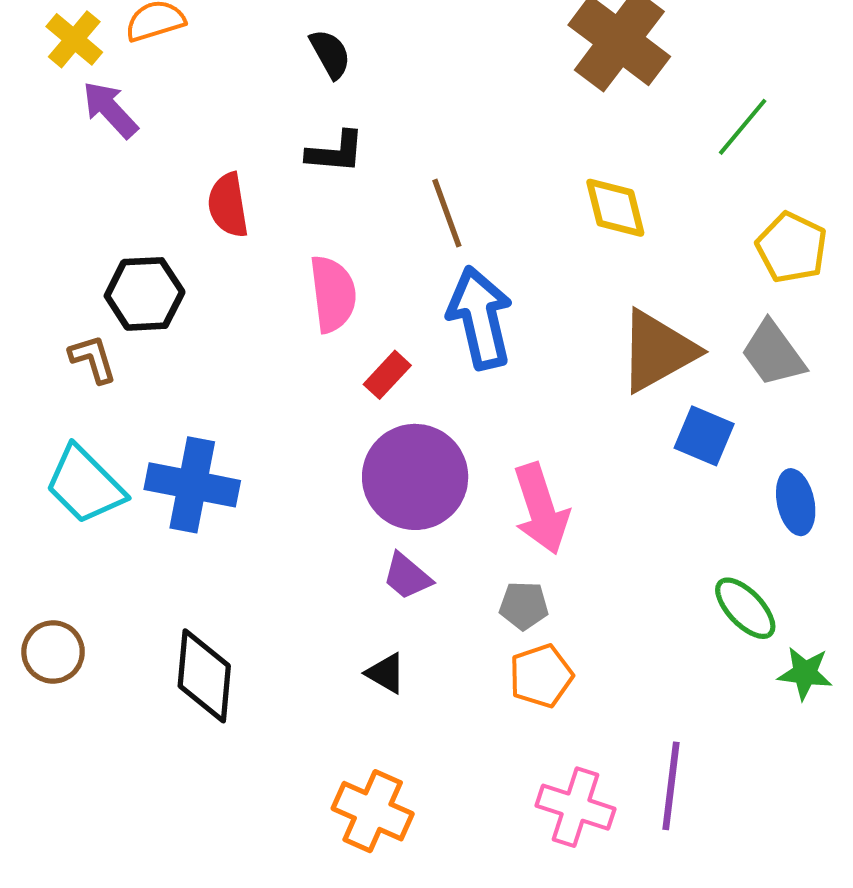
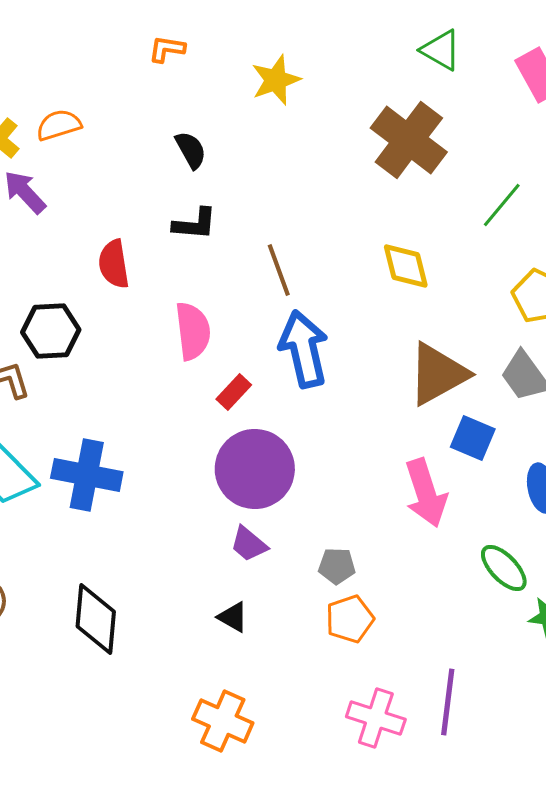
pink arrow: (541, 509) -> (426, 493), moved

